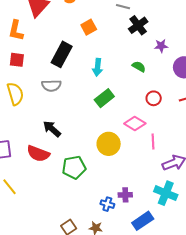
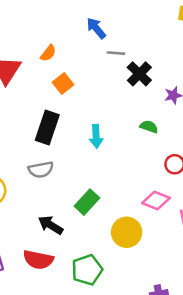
orange square: (89, 27) -> (63, 84), moved
green rectangle: (104, 98) -> (87, 202), moved

